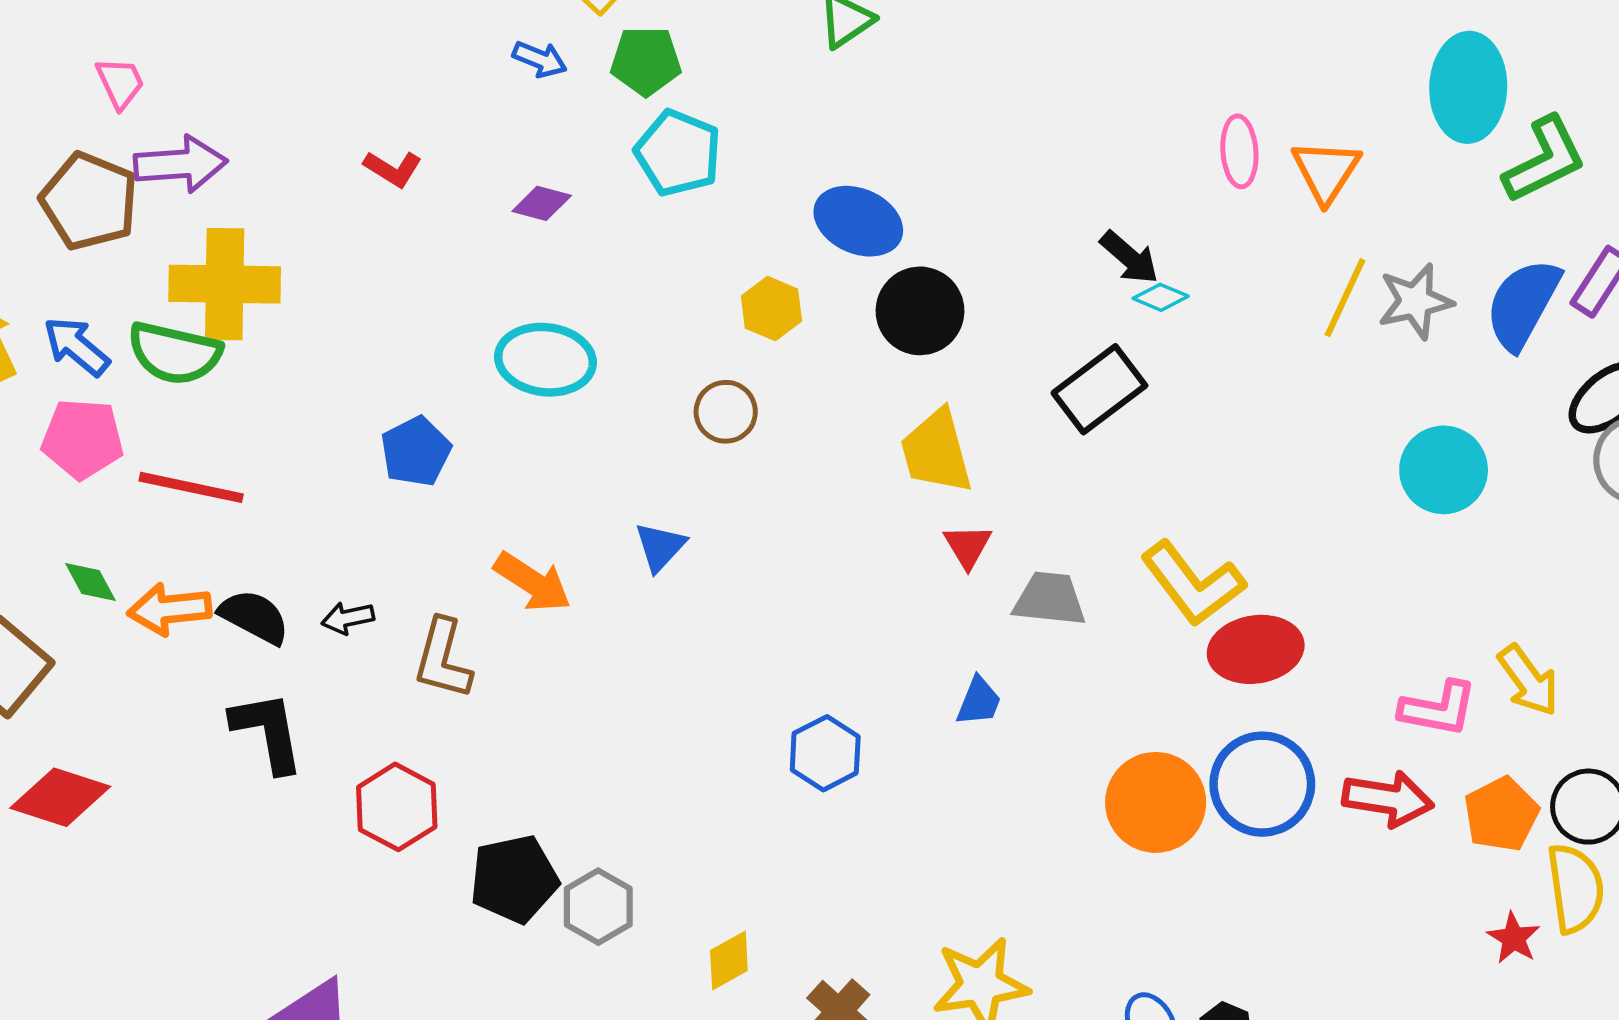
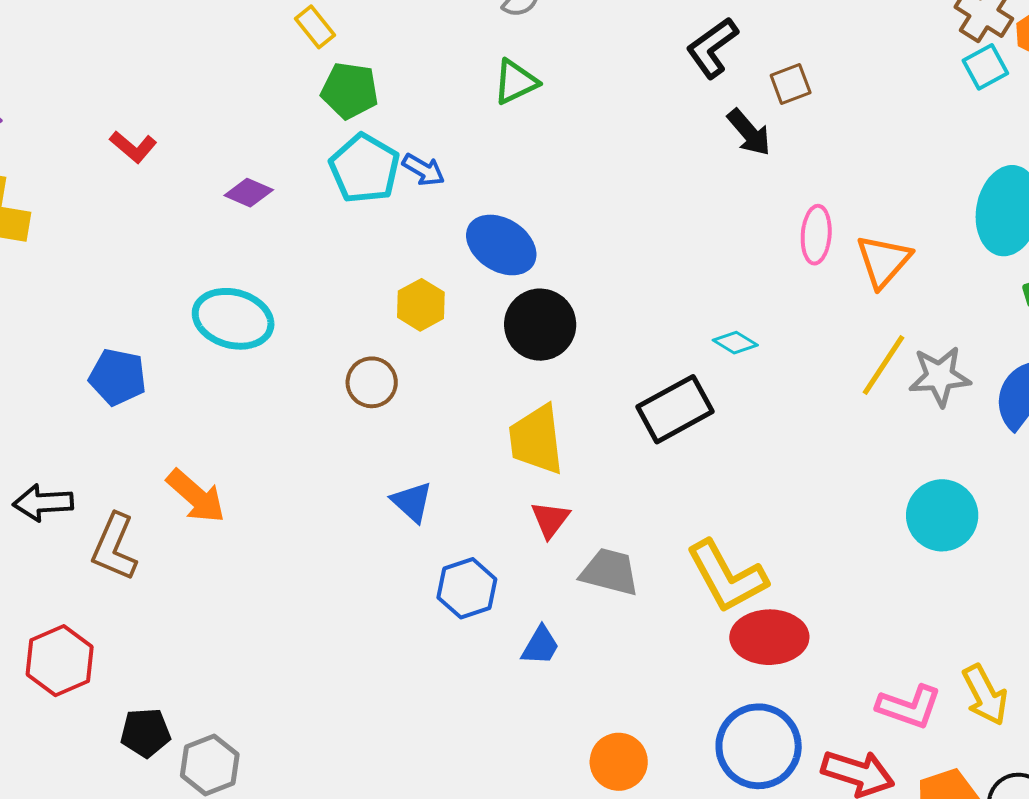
blue arrow: (540, 59) -> (423, 170), moved
black arrow: (1129, 257) -> (749, 132), moved
blue pentagon: (416, 451) -> (118, 377), turned 30
blue triangle: (660, 547) -> (412, 502), moved, turned -39
black arrow: (348, 618) -> (43, 503), size x1.4
blue hexagon: (825, 753) -> (467, 588), moved
orange circle: (1156, 802) -> (619, 762), moved, size x0.7
black pentagon: (514, 879) -> (145, 733), size x0.7

